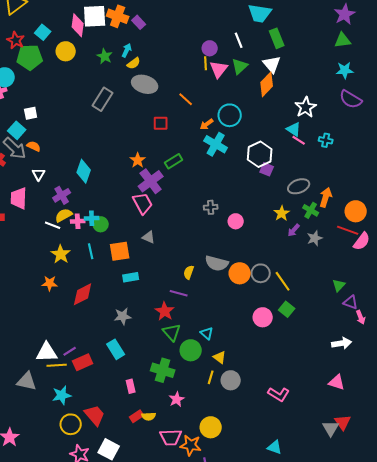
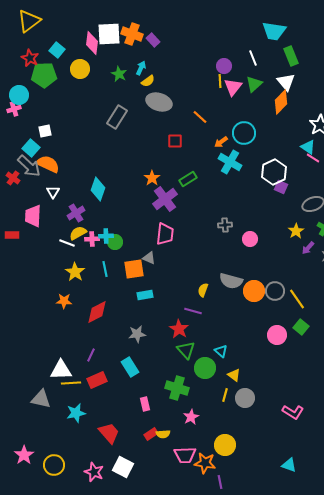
orange semicircle: (34, 146) -> (48, 164), size x1.6
pink trapezoid: (143, 203) -> (165, 234), moved, turned 35
gray triangle: (149, 237) -> (149, 258), moved
purple line: (70, 351) -> (91, 355), moved, turned -32
yellow circle: (71, 424) -> (54, 465), moved

